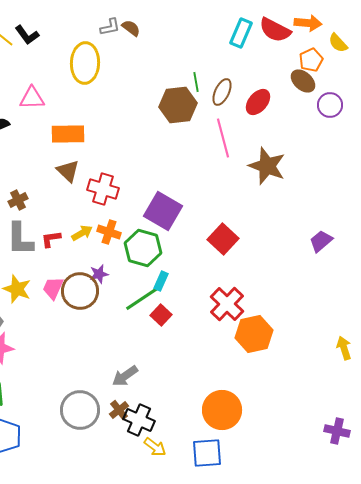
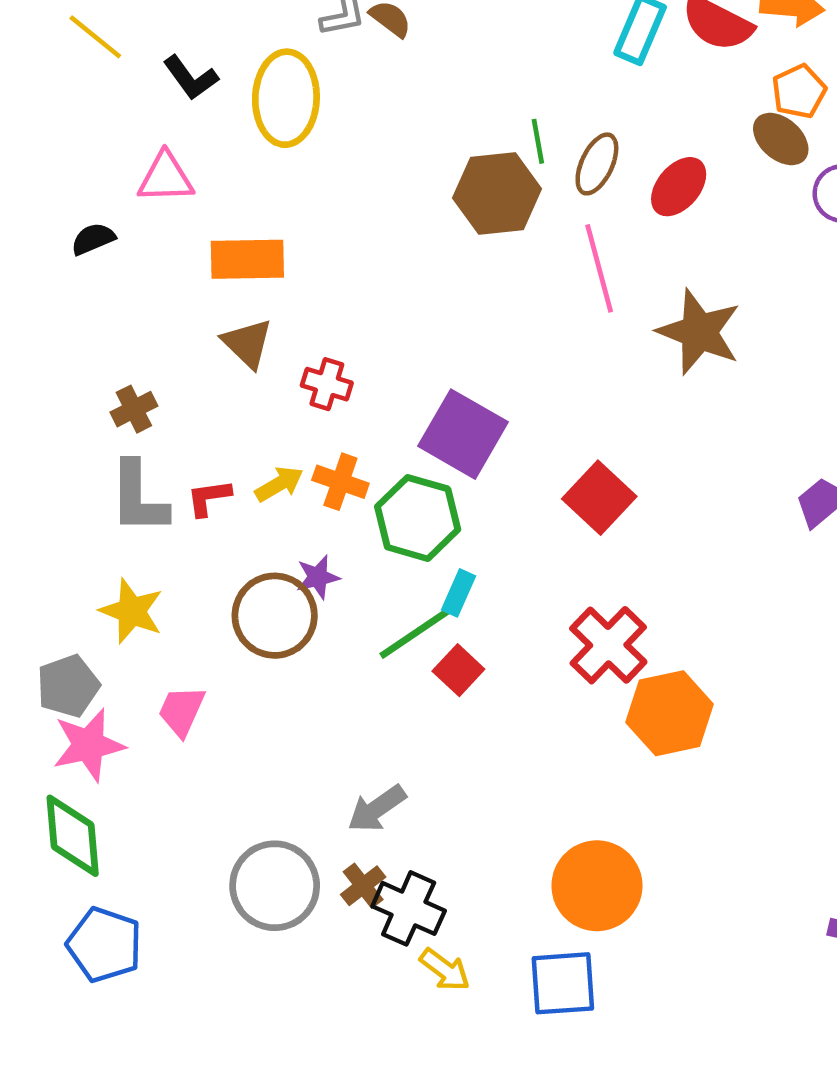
black L-shape: (27, 35) -> (191, 78), moved
red cross: (103, 189) -> (327, 384), size x0.7
pink trapezoid: (53, 288) -> (182, 711), moved

